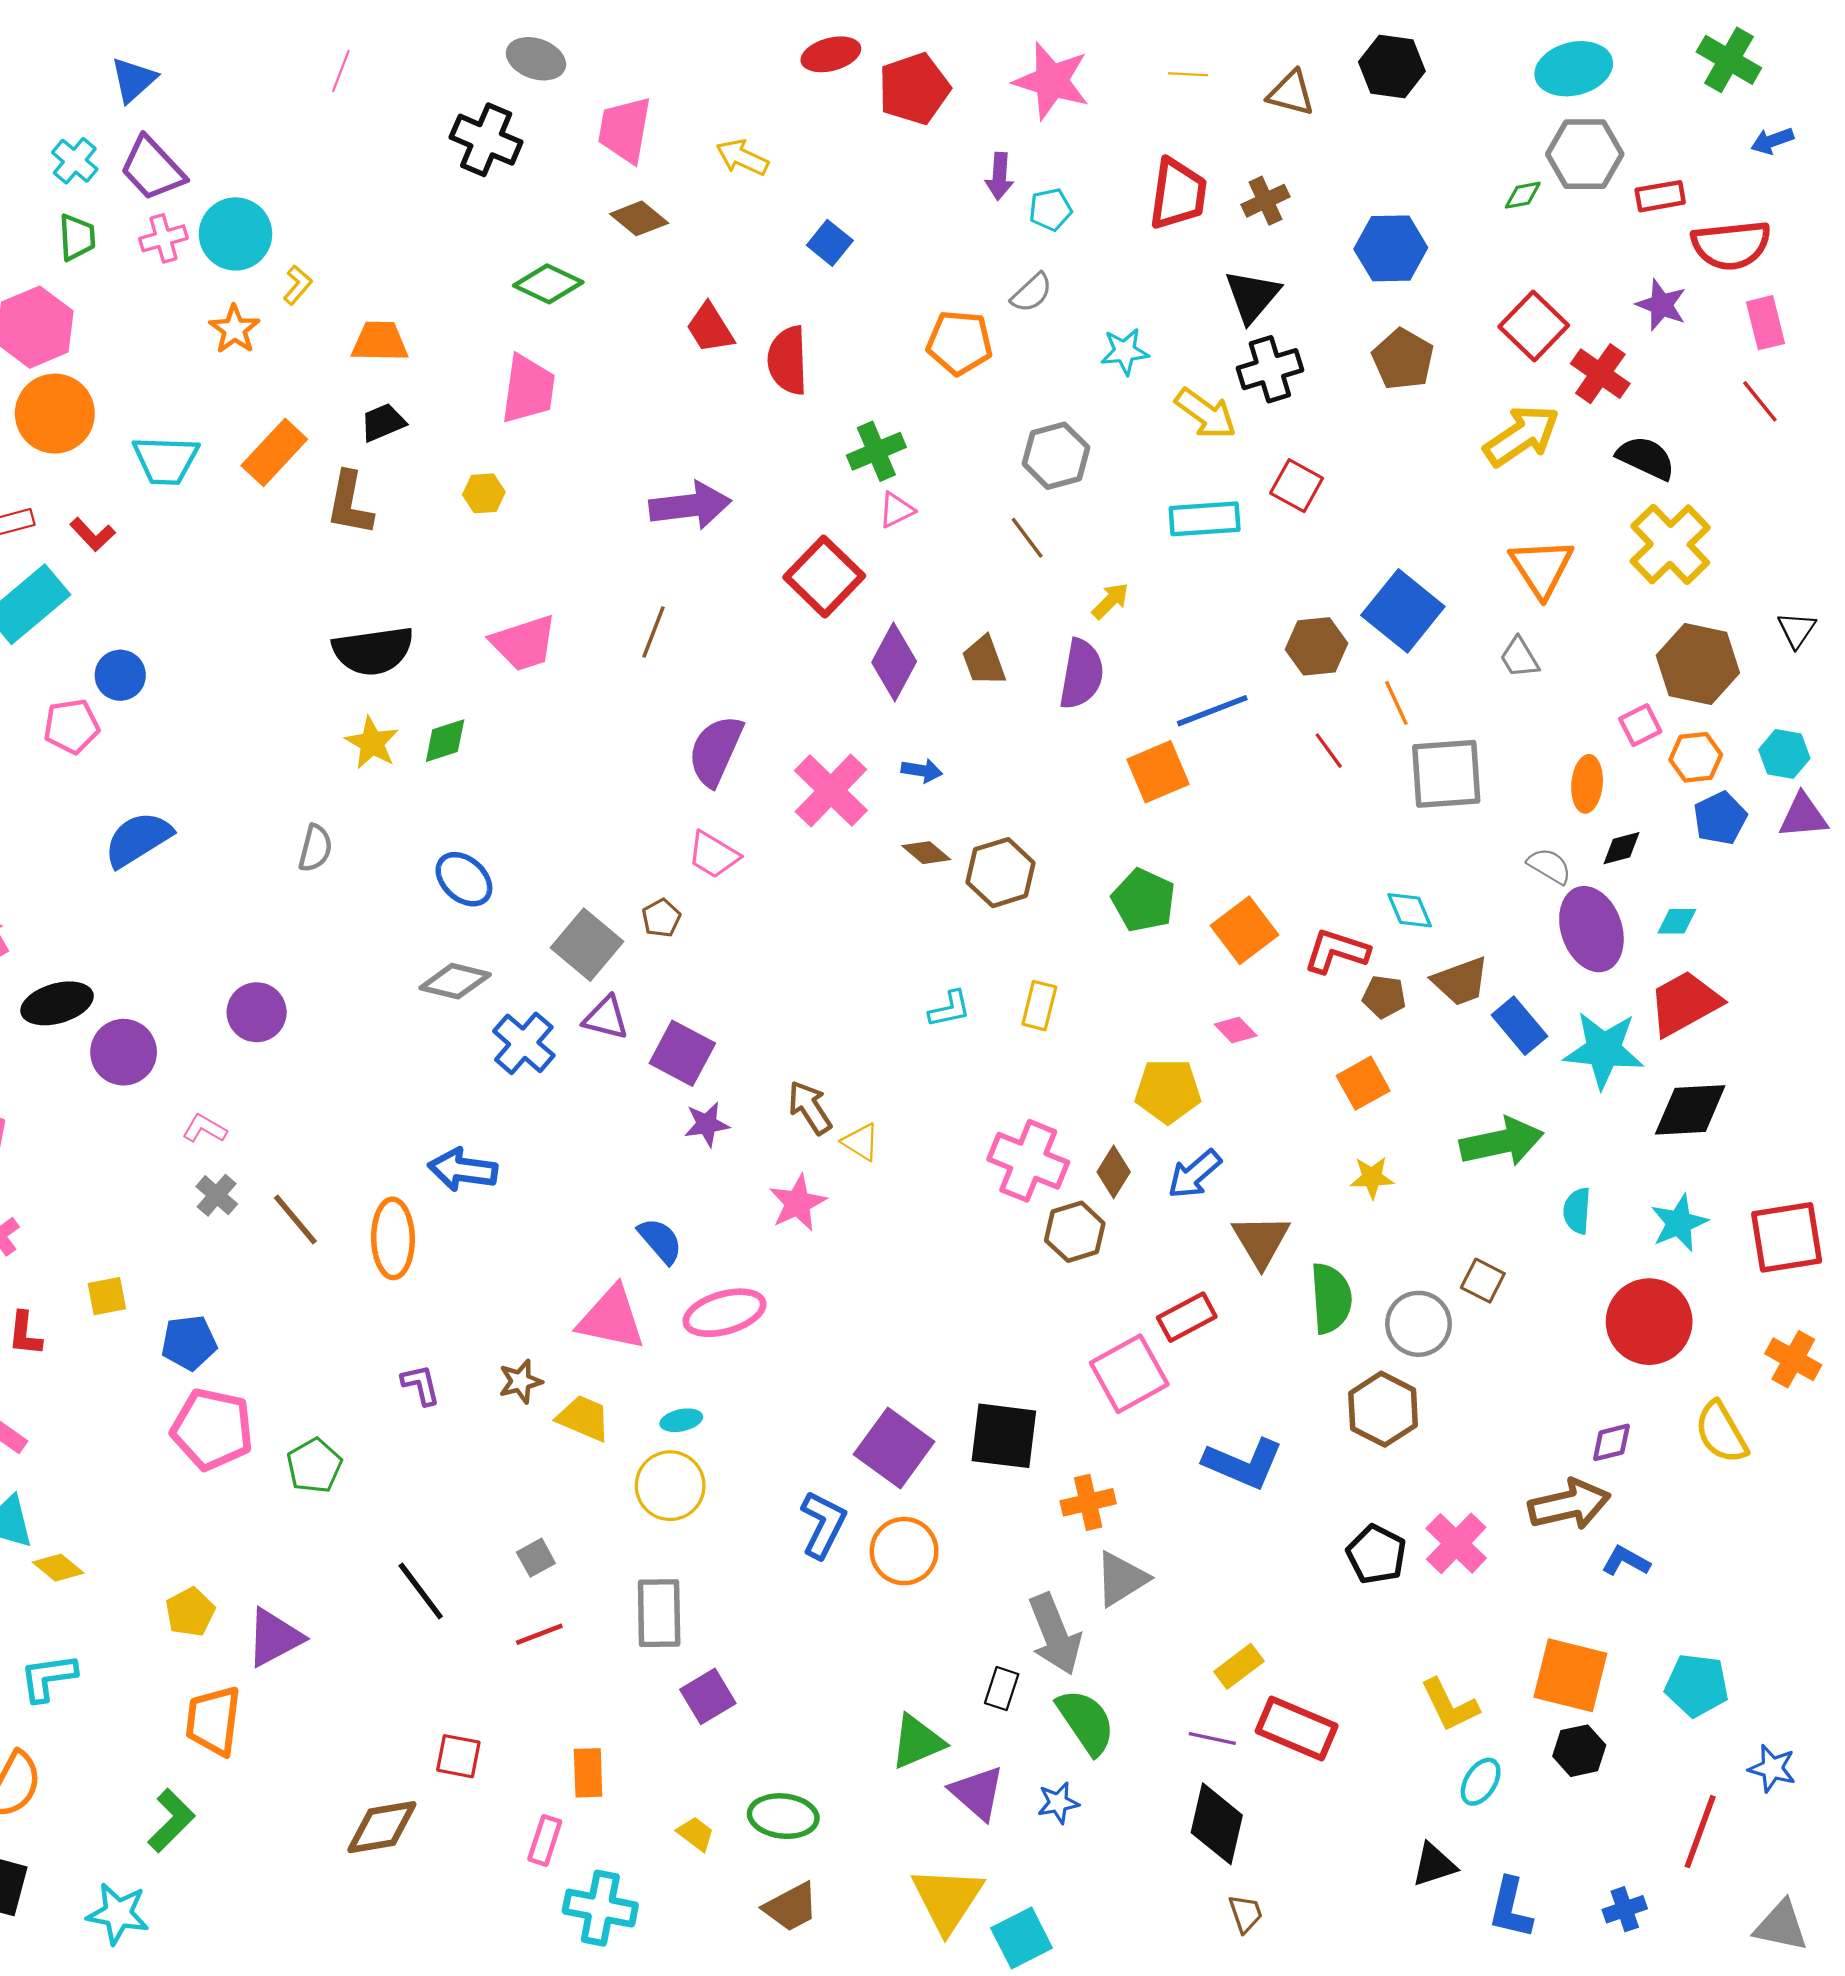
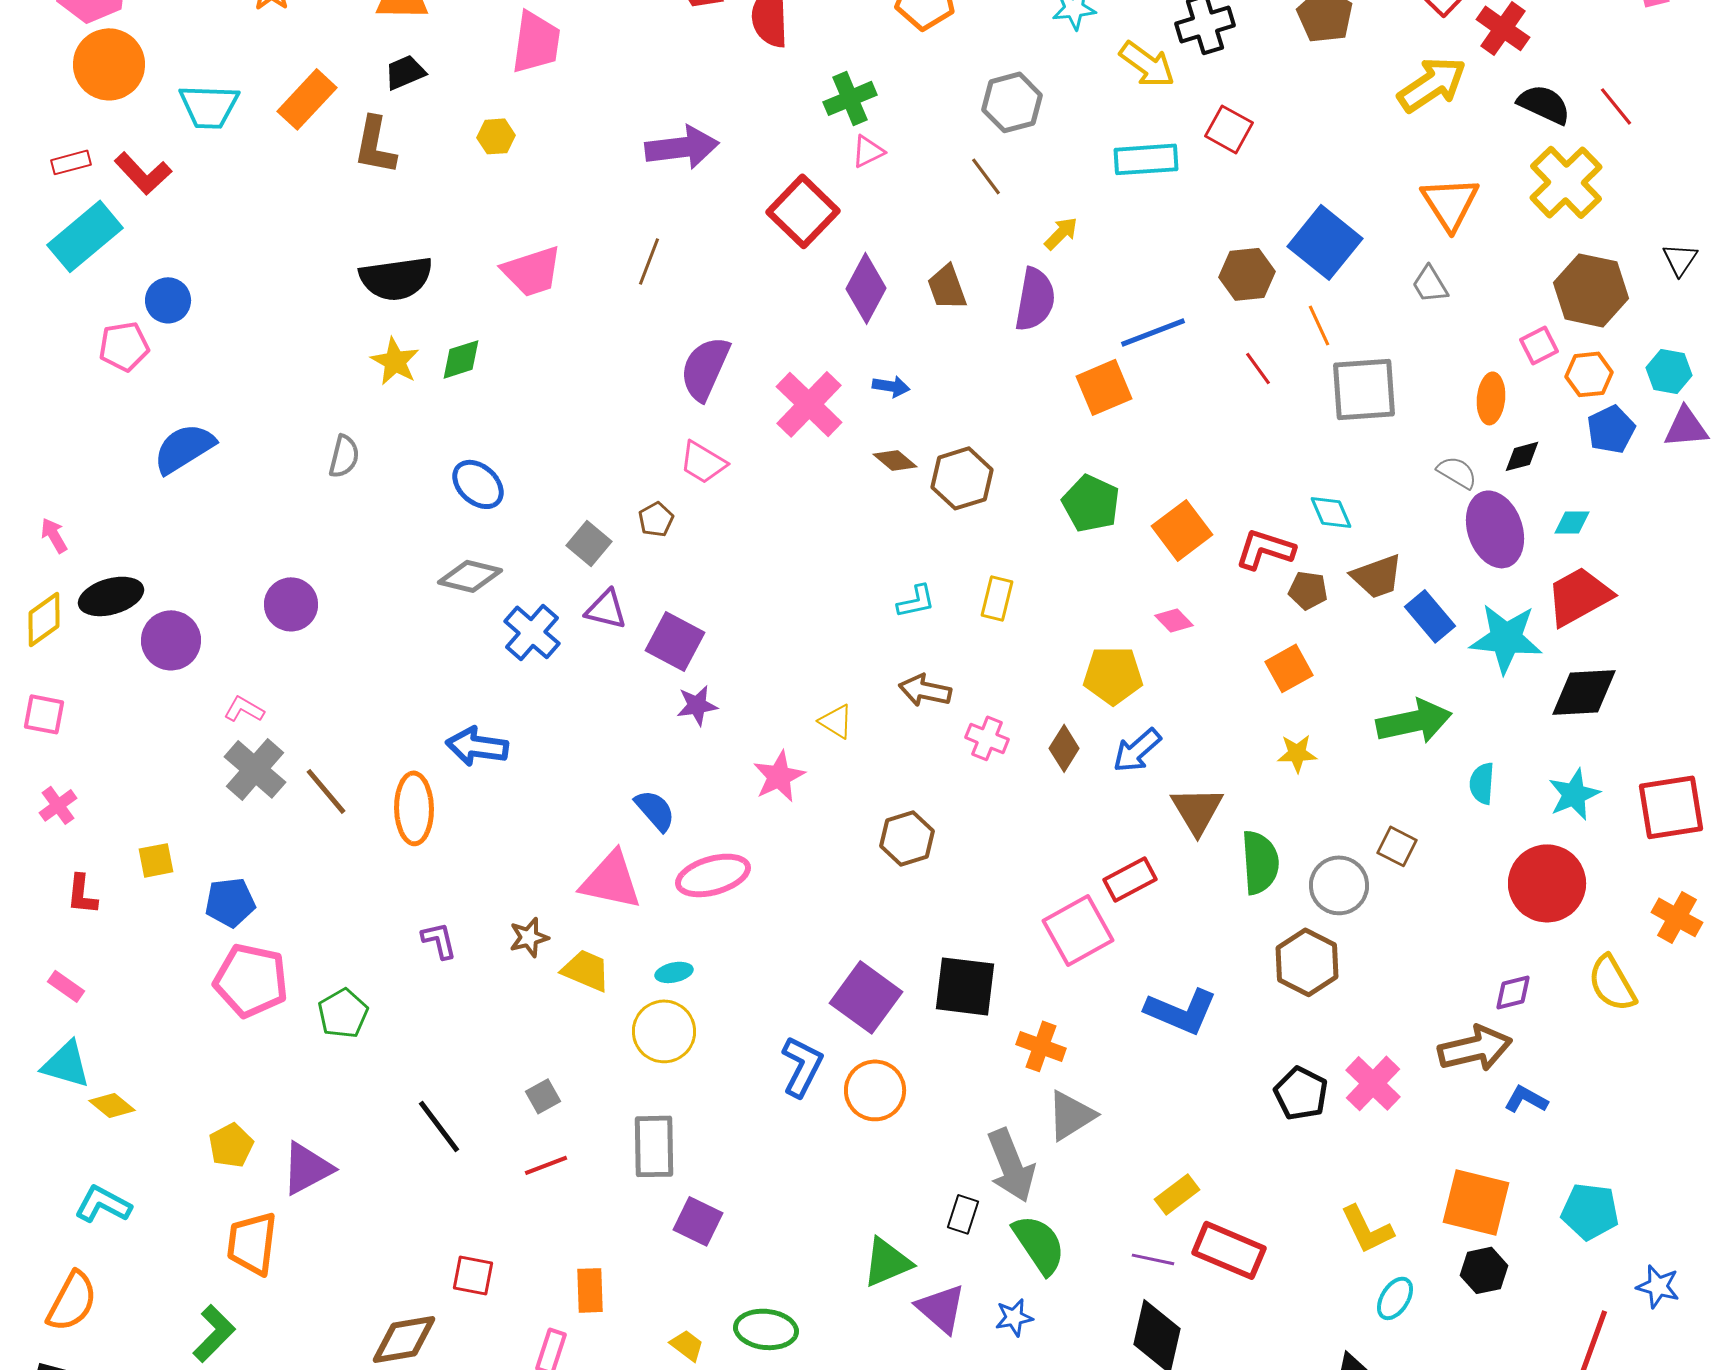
red line: (1760, 401) -> (1616, 106), moved
red L-shape: (93, 534) -> (143, 173), size x1.4
gray square: (587, 945) -> (589, 543), size x0.7
brown arrow: (810, 1108) -> (925, 690), moved, turned -45
pink cross: (1028, 1161) -> (987, 738), size x0.6
gray cross: (217, 1195) -> (255, 769), size x1.6
brown hexagon: (1075, 1232) -> (907, 838), moved
orange cross: (1088, 1502) -> (1041, 1046), turned 33
cyan L-shape: (48, 1677) -> (103, 1204), turned 36
purple square: (708, 1696) -> (698, 1221), turned -33

